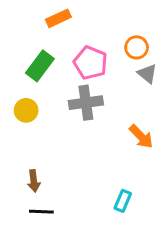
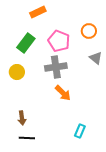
gray triangle: (147, 74) -> (96, 58), moved
orange arrow: (141, 136) -> (63, 93), moved

